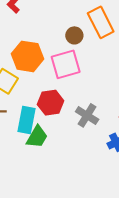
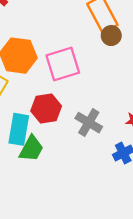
brown circle: (74, 35) -> (111, 36), moved

